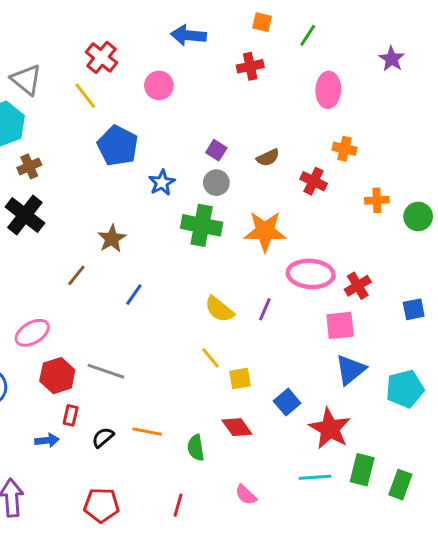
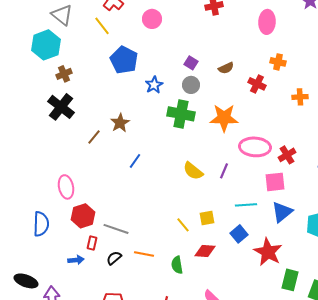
brown line: (76, 275) -> (94, 137), moved
pink ellipse: (32, 333) -> (66, 187), turned -70
yellow line: (210, 358) -> (183, 225), moved
gray line: (106, 371) -> (116, 229), moved
red diamond: (237, 427) -> (205, 251), turned -50
cyan line: (315, 477) -> (246, 205), moved

